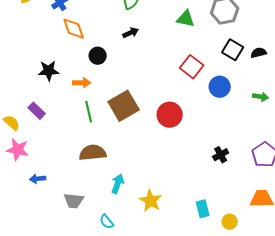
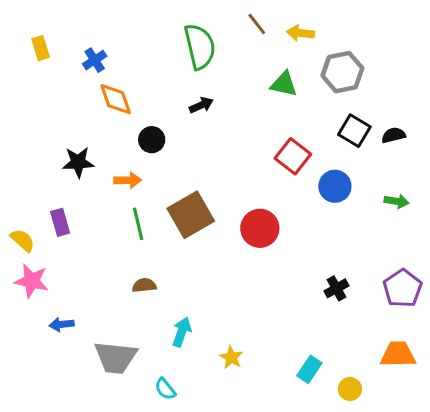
purple rectangle: (37, 111) -> (60, 222), turned 30
brown semicircle: (93, 153) -> (144, 285), size x0.6
gray trapezoid: (74, 201) -> (116, 357), size x1.4
yellow star: (151, 201) -> (231, 357), size x0.7
cyan rectangle: (203, 209) -> (309, 369), turned 48

